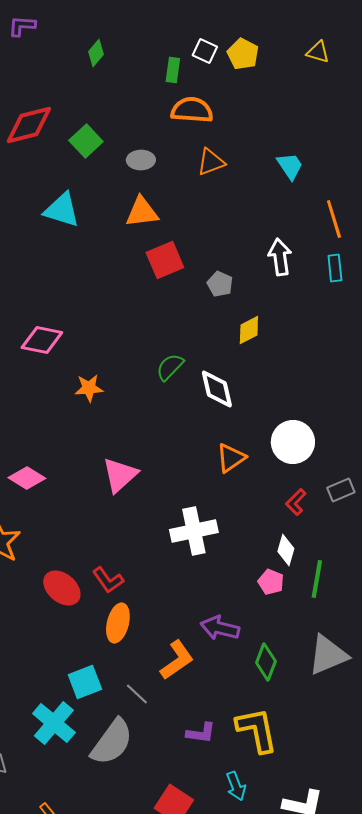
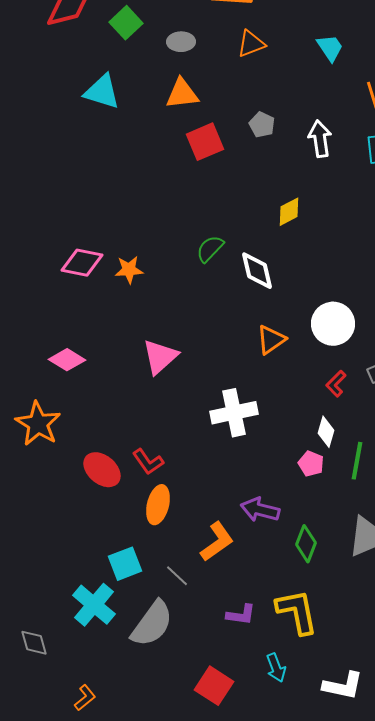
gray pentagon: (220, 284) -> (262, 125), moved
pink diamond: (42, 340) -> (82, 263), moved

